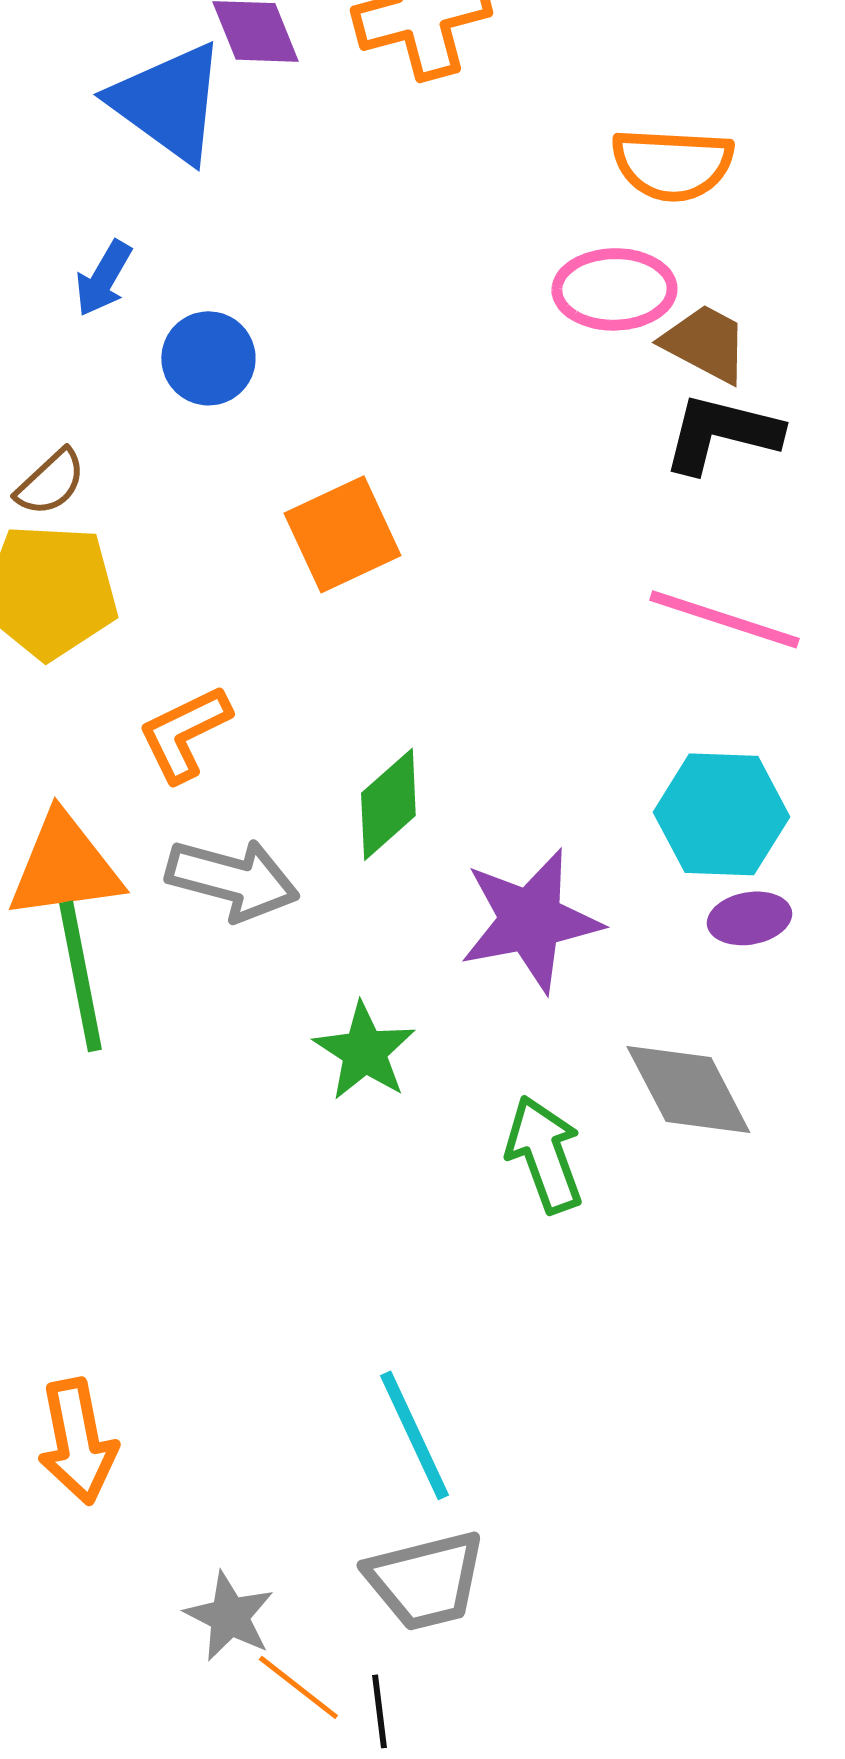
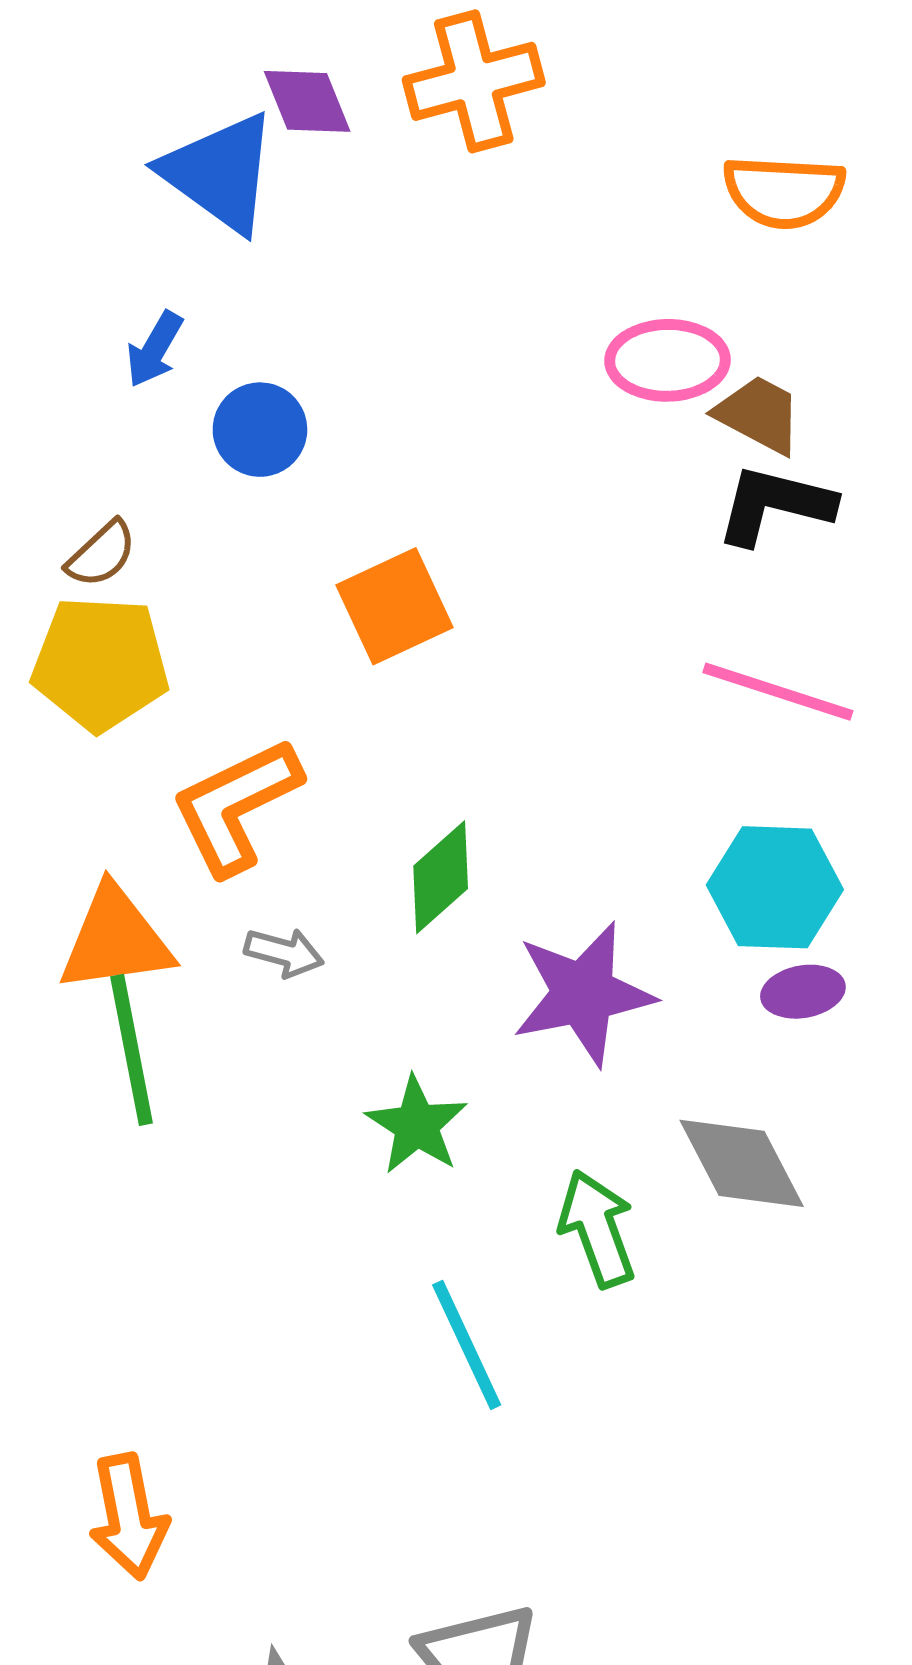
orange semicircle: (672, 164) -> (784, 192), moved
orange L-shape: (184, 733) -> (236, 806), size x1.4
gray arrow: (232, 879) -> (284, 953), size x0.6
cyan line: (414, 1435) -> (467, 1345), moved

